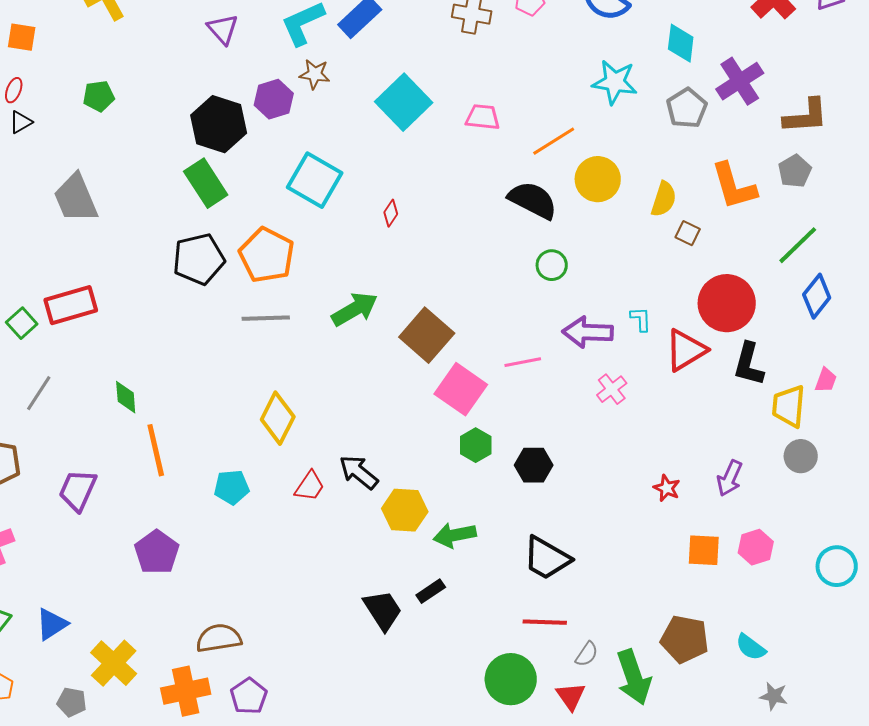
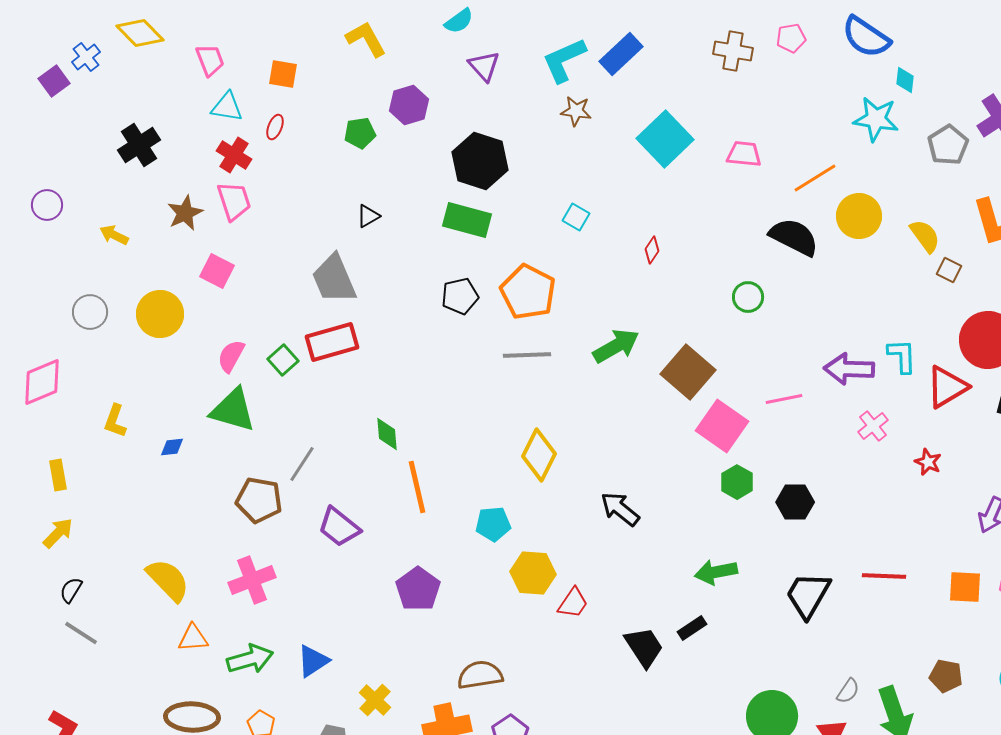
cyan diamond: (681, 43) -> (905, 80), moved, size x0.7
purple hexagon: (274, 99) -> (409, 105), moved
black triangle: (21, 122) -> (368, 216), moved
cyan square: (315, 180) -> (576, 217), size x0.5
green rectangle: (206, 183) -> (467, 220), turned -42
gray trapezoid: (76, 198) -> (334, 279), moved
yellow semicircle: (664, 199) -> (925, 236), turned -54
black pentagon: (199, 259) -> (460, 296), size x0.7
green circle: (552, 265) -> (748, 297), moved
cyan L-shape: (641, 319) -> (902, 356), size x1.4
gray line: (39, 393) -> (302, 464), moved
red trapezoid: (310, 486) -> (573, 603), moved
red star: (667, 488) -> (928, 462), moved
purple trapezoid: (78, 490) -> (339, 527), turned -75
yellow hexagon: (405, 510) -> (533, 573), moved
black trapezoid: (547, 558) -> (808, 595), turned 90
red line: (545, 622) -> (884, 576), moved
brown pentagon: (685, 639) -> (946, 676), size x0.7
yellow cross: (114, 663) -> (375, 700), size x0.7

